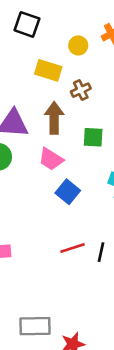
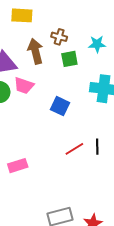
brown cross: (81, 90) -> (59, 37), moved, turned -35
pink trapezoid: (51, 159) -> (24, 86), moved

